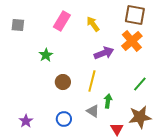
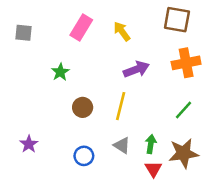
orange cross: (132, 41) -> (186, 63), moved, turned 30
green arrow: (108, 101) -> (151, 144), moved
purple star: (26, 121) -> (29, 144), moved

